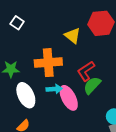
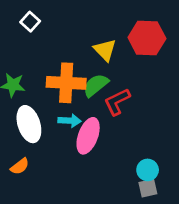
green semicircle: (92, 85) -> (96, 85), moved
pink ellipse: (69, 98) -> (88, 136), turned 40

